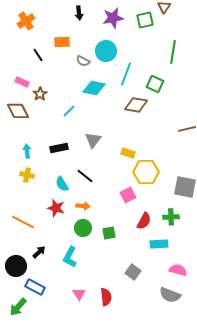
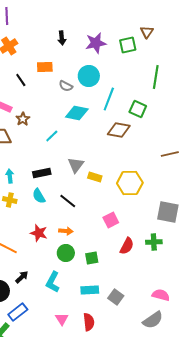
yellow rectangle: (128, 153) -> (95, 177), moved
yellow hexagon: (146, 172) -> (130, 183), moved
cyan semicircle: (62, 184) -> (39, 196), moved
cyan rectangle: (159, 244) -> (90, 290), moved
blue rectangle: (35, 287) -> (18, 312), turned -66
gray semicircle: (170, 295) -> (153, 320), turned -55

